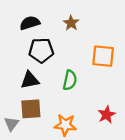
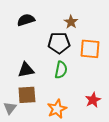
brown star: (71, 23) -> (71, 22), moved
black pentagon: (41, 50) -> (59, 43), moved
orange star: (65, 125) -> (57, 109), turned -30

